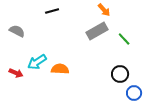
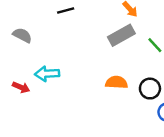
cyan arrow: (37, 62) -> (47, 74), turned 30
orange semicircle: (60, 69) -> (116, 82), moved

